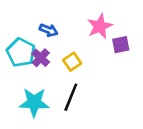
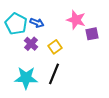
pink star: (100, 26) -> (76, 20), turned -30
cyan pentagon: (21, 53) -> (16, 24), moved

